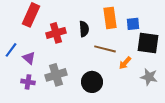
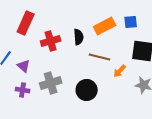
orange rectangle: (110, 18) -> (105, 26), turned 70
blue square: (133, 24) -> (131, 22), moved

